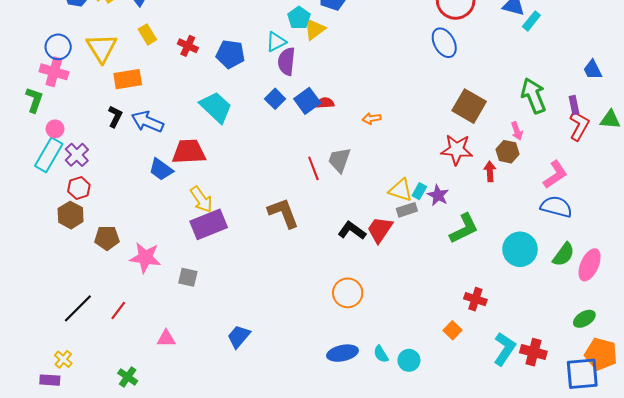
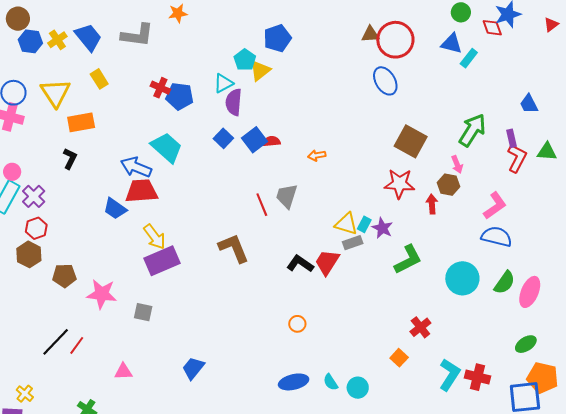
red cross: (188, 46) -> (160, 88), moved
green arrow: (533, 96) -> (472, 130), turned 56
blue arrow: (147, 122) -> (136, 167), moved
orange circle: (348, 293) -> (297, 324), size x0.6
red cross: (475, 299) -> (420, 327), turned 35
black line: (78, 308) -> (56, 342), moved

